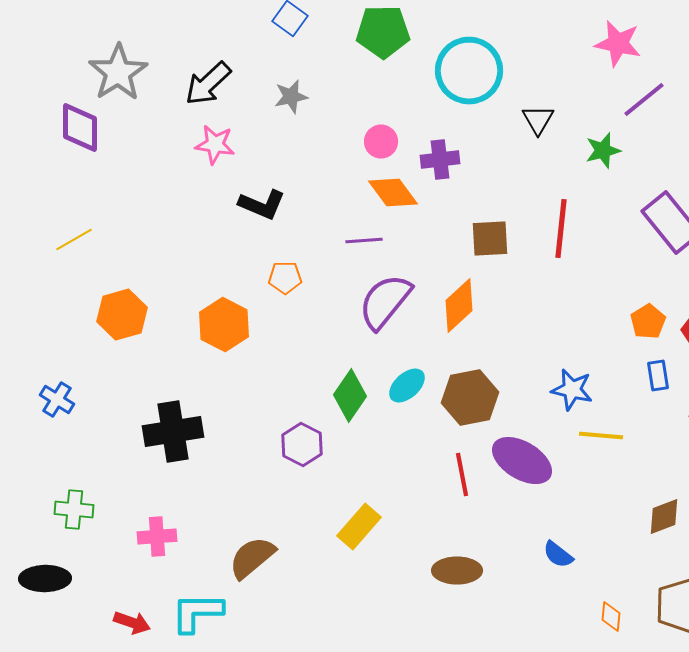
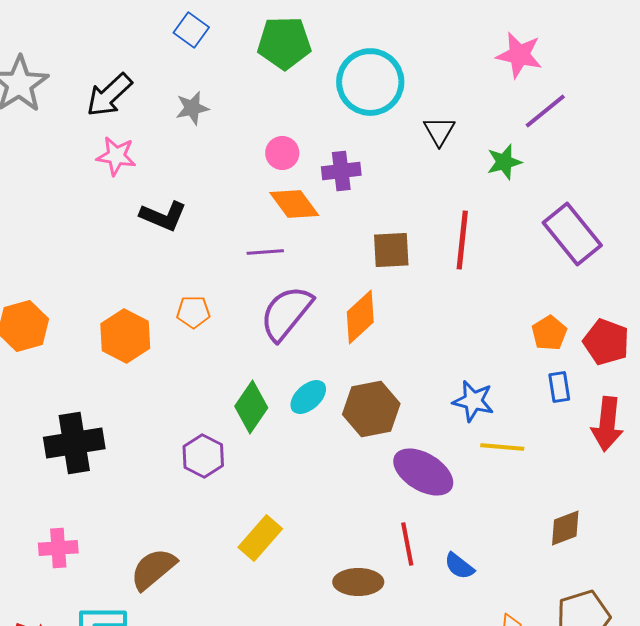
orange pentagon: (285, 278) -> (193, 312), moved
red line: (462, 475) -> (407, 544), moved

